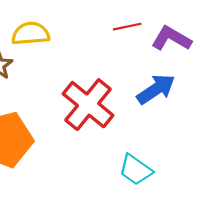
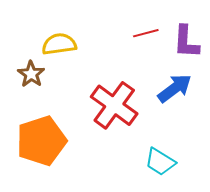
purple L-shape: (171, 39) -> (186, 42), turned -114

